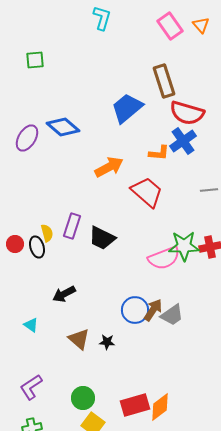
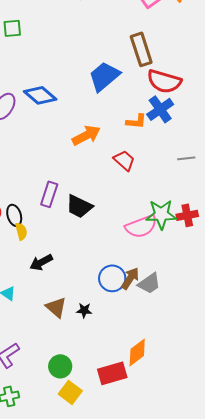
red trapezoid: (147, 192) -> (124, 160), size x0.7
yellow semicircle: (47, 233) -> (21, 231), moved
orange diamond: (160, 407) -> (137, 352), moved

